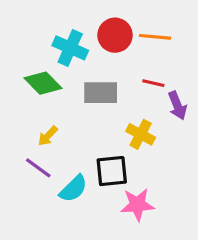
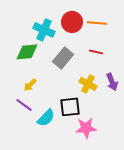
green diamond: (43, 83) -> (27, 52), turned -50
gray rectangle: (101, 93) -> (63, 58), turned -50
purple arrow: (177, 106) -> (112, 82), moved

